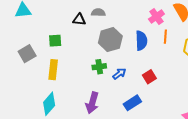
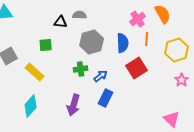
green square: (55, 41) -> (46, 45), moved
yellow rectangle: (53, 70) -> (35, 72), turned -54
red square: (149, 77) -> (137, 68), moved, size x1.5
blue rectangle: (132, 103) -> (106, 98), moved, turned -30

